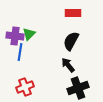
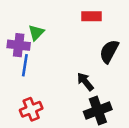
green triangle: (29, 34) -> (36, 33), moved
black semicircle: (71, 41) -> (109, 51), moved

